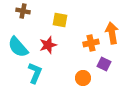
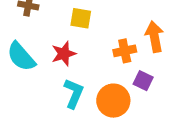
cyan L-shape: (35, 73) -> (74, 93), moved
orange circle: (83, 78) -> (113, 101), size x1.5

